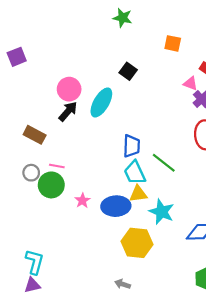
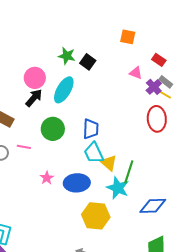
green star: (123, 18) -> (67, 56), moved
pink triangle: (191, 84) -> (136, 73), moved
green line: (164, 163) -> (129, 172), moved, turned 70
green circle: (51, 185) -> (53, 129), moved
yellow triangle: (138, 194) -> (109, 163), moved, turned 48

